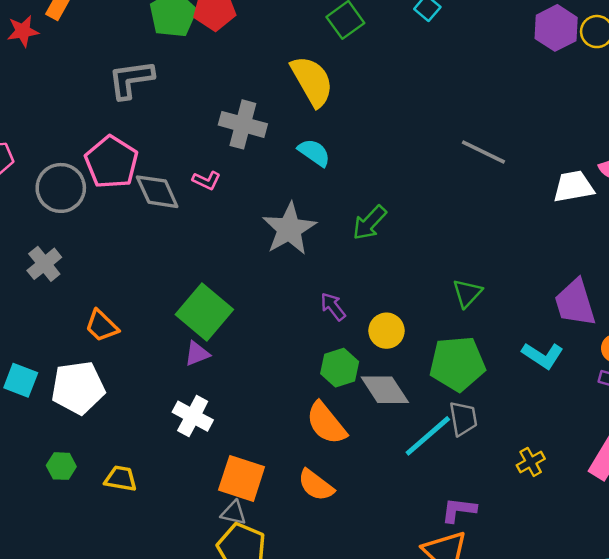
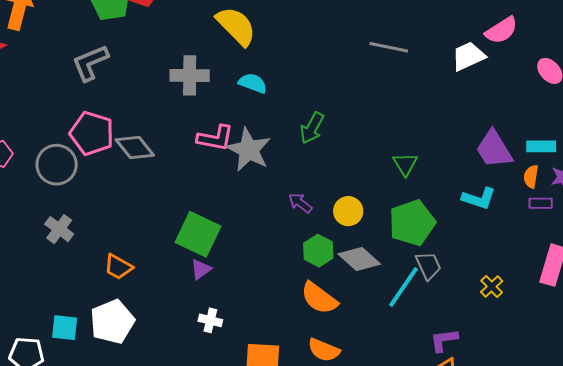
pink L-shape: (206, 180) -> (215, 138), moved, size x1.6
white cross: (193, 416) -> (210, 320), size x0.7

